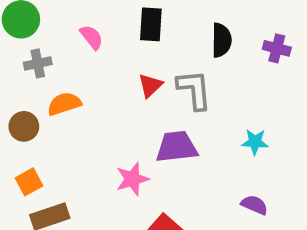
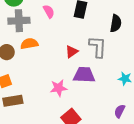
gray cross: (38, 63) -> (19, 21), size x1.5
red triangle: (150, 85) -> (72, 52), moved
purple semicircle: (254, 205) -> (120, 111), turned -96

